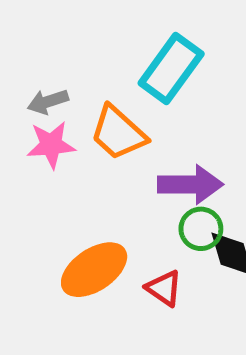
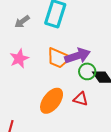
gray arrow: (48, 102) -> (22, 22), moved
orange trapezoid: (118, 133) -> (59, 58), moved

